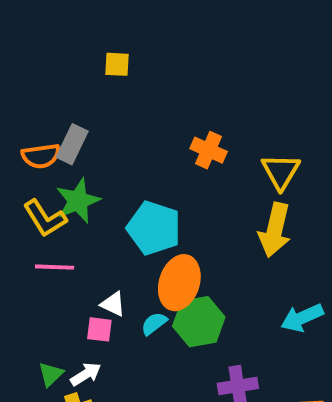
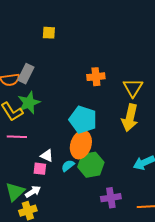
orange cross: (209, 150) -> (96, 77), turned -30
cyan pentagon: (154, 228) -> (83, 120), moved
green triangle: (51, 374) -> (15, 192), size x1.5

